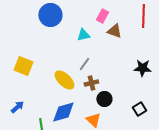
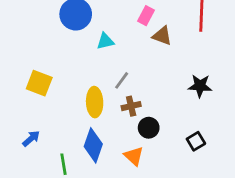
cyan triangle: (83, 35) -> (105, 41), moved
yellow ellipse: (64, 80) -> (95, 102), turned 45
blue diamond: (63, 112) -> (93, 145), turned -55

